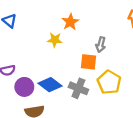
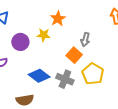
orange square: (88, 62) -> (74, 55), turned 35
purple circle: (24, 87) -> (20, 42), moved

